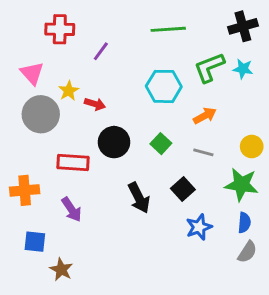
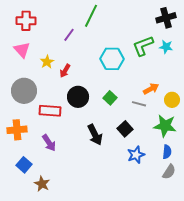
red cross: (60, 29) -> (26, 21), moved
green line: (168, 29) -> (91, 16), moved, turned -60
red arrow: (95, 104) -> (65, 71), turned 104
gray circle: (41, 114) -> (24, 91), moved
orange arrow: (205, 116) -> (151, 89), moved
blue square: (35, 242) -> (24, 165), turned 35

